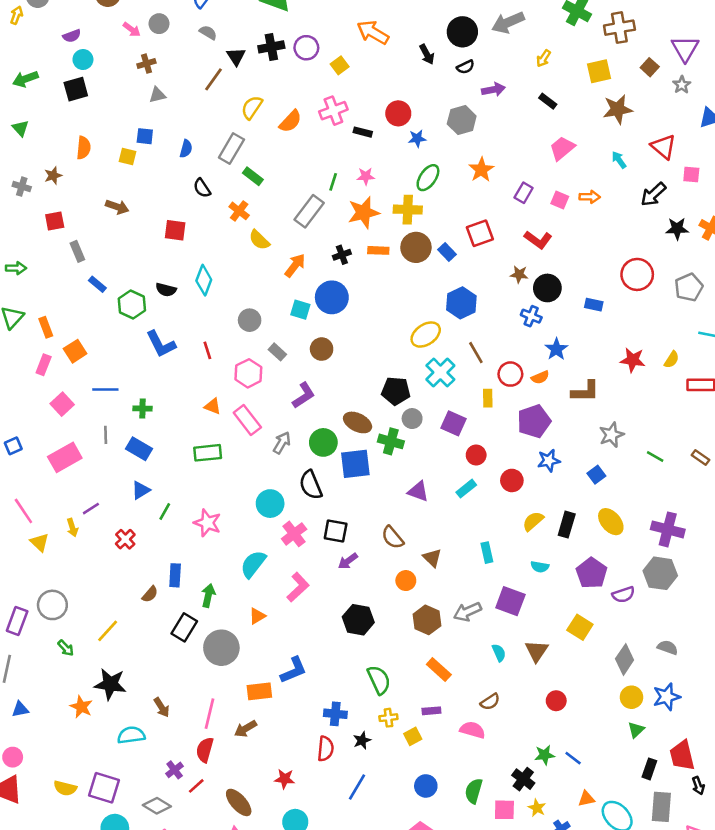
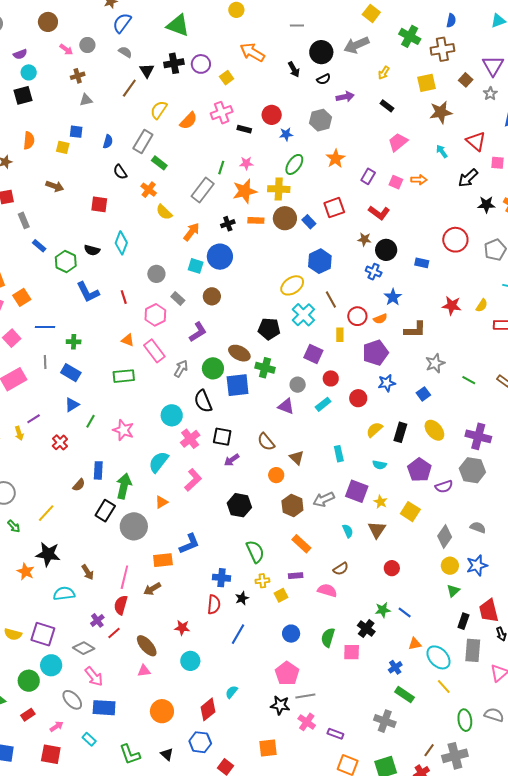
gray circle: (412, 419) -> (298, 385), moved
green arrow: (208, 596) -> (124, 486), size x1.4
yellow star: (537, 808) -> (381, 502), moved

